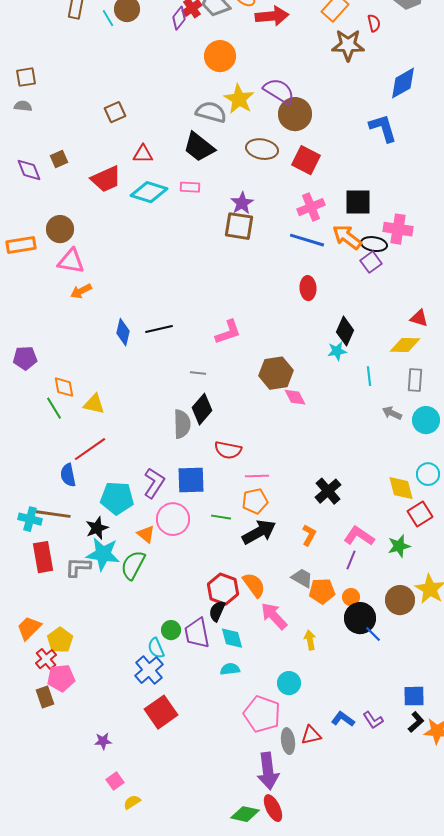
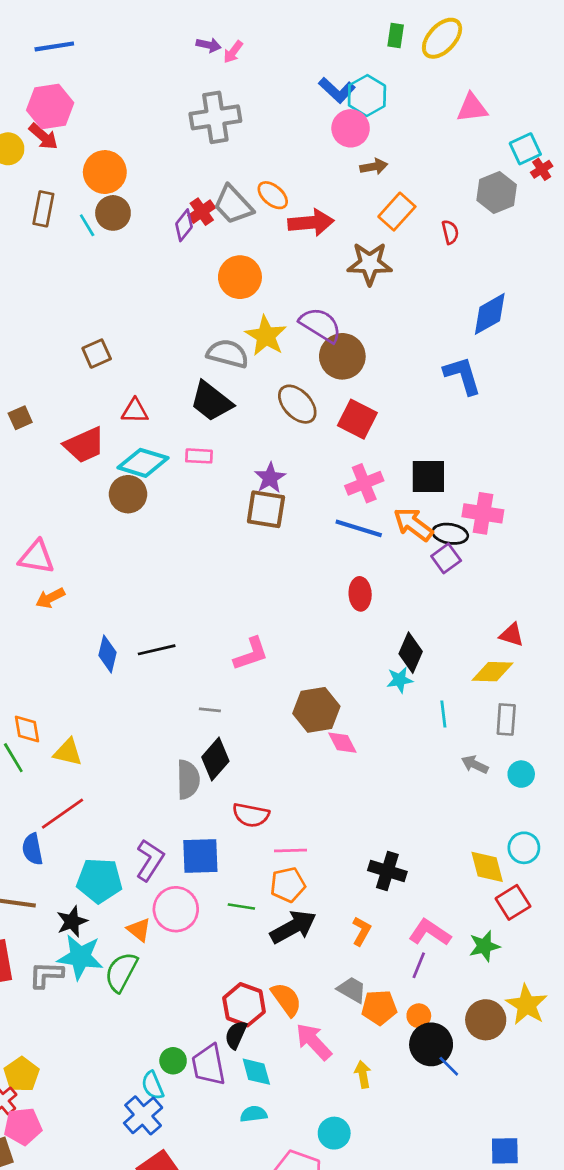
brown star: (348, 45) -> (370, 263), moved
brown ellipse: (262, 149) -> (297, 404), turned 36
brown circle: (60, 229) -> (128, 494), moved
cyan circle: (426, 420) -> (521, 774), size x0.7
black cross: (328, 491) -> (387, 871), turned -32

